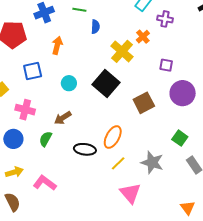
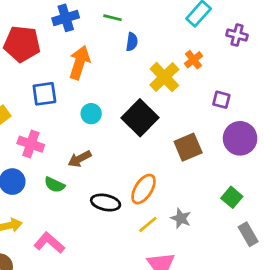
purple cross: (165, 19) -> (237, 35), moved
orange arrow: (57, 45) -> (80, 63), size x1.4
green semicircle: (45, 139) -> (55, 185), turned -98
gray star: (152, 162) -> (181, 218), moved, size x0.7

